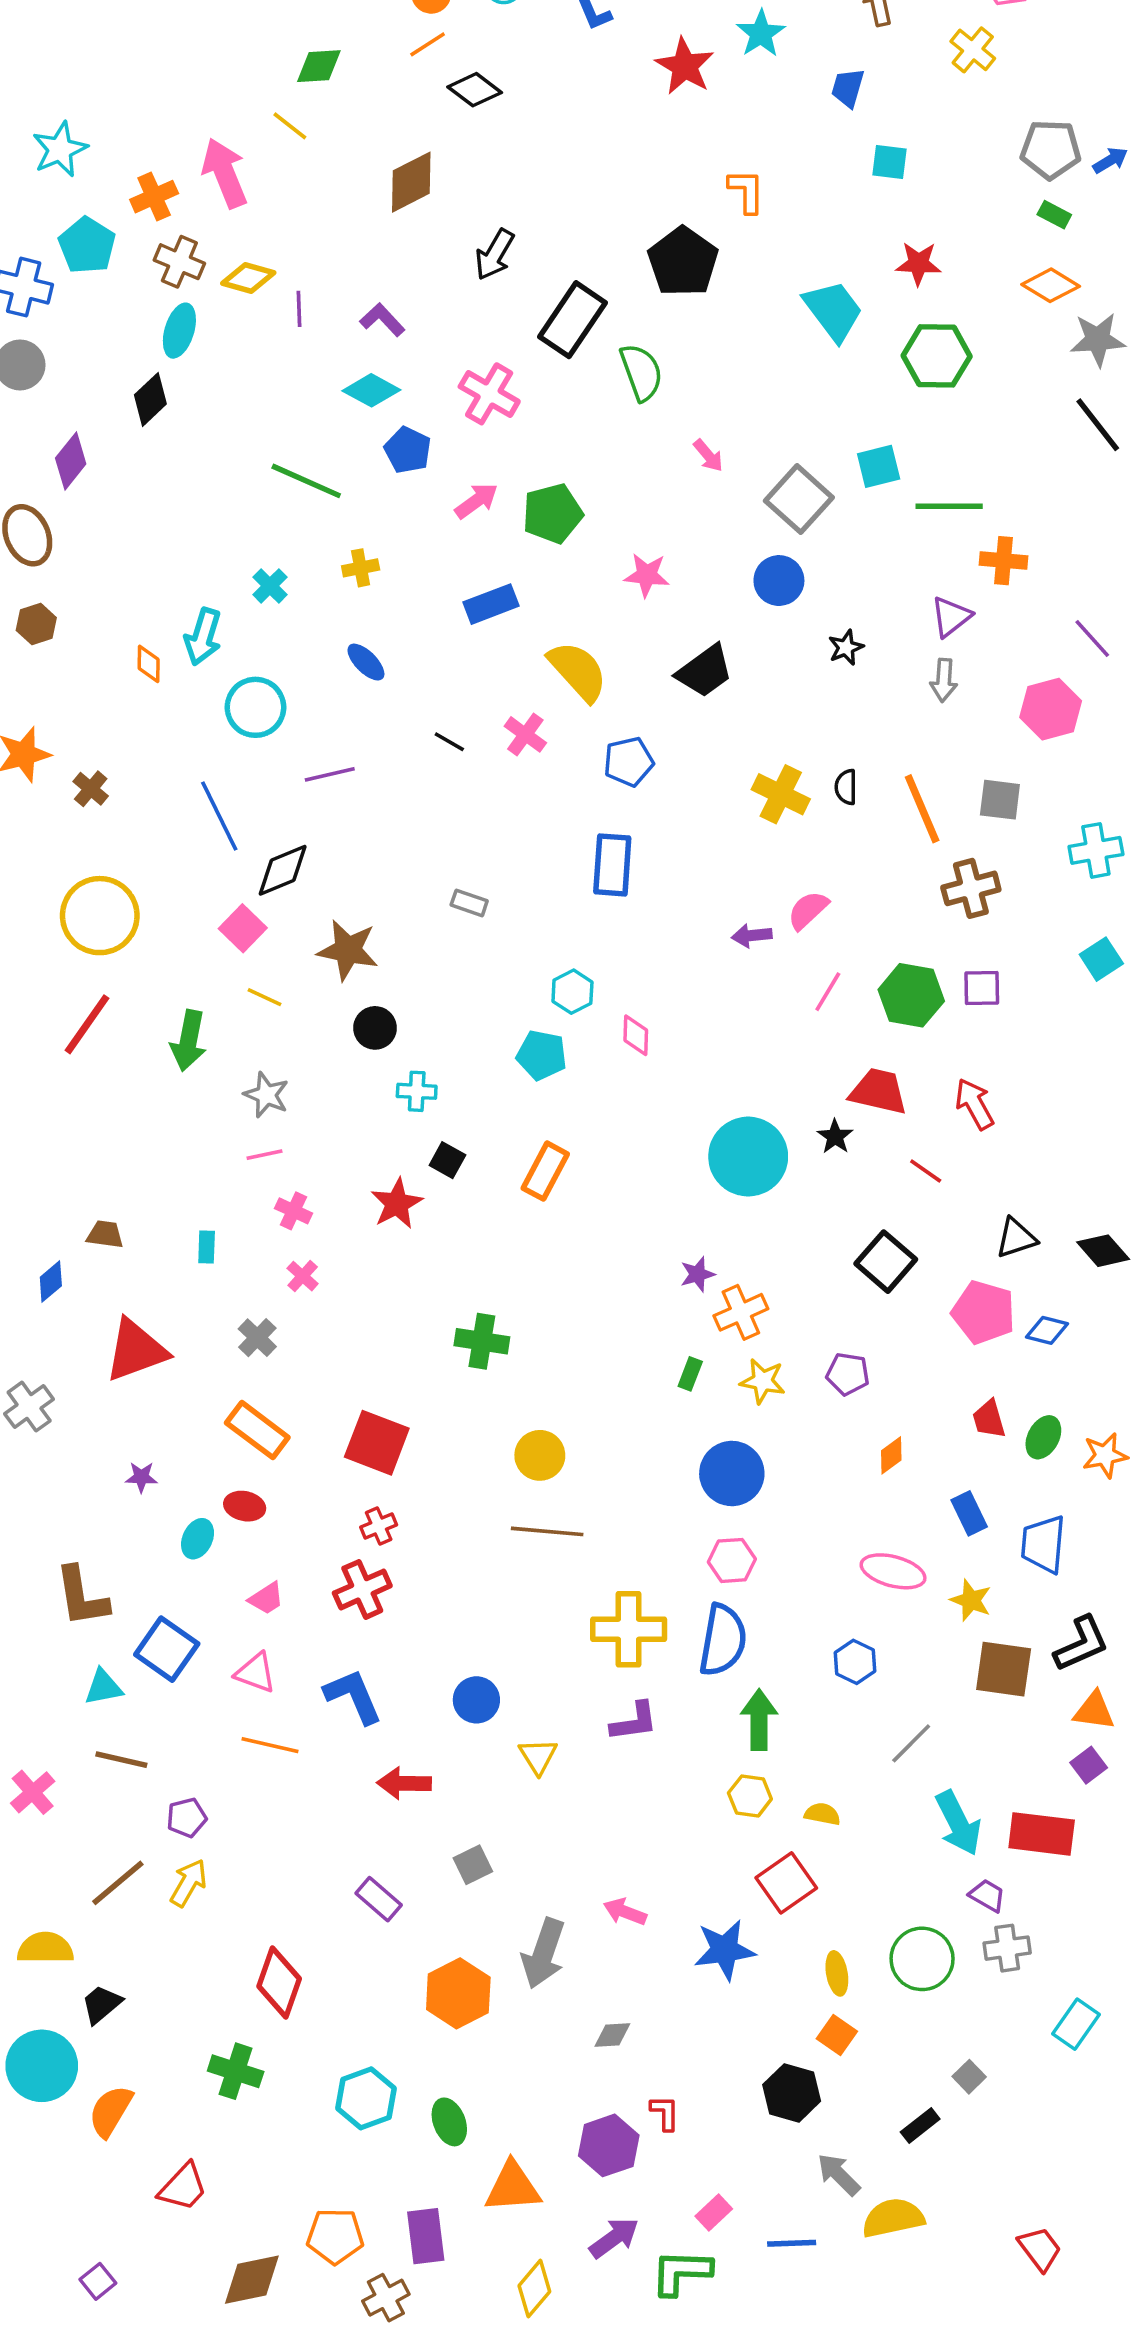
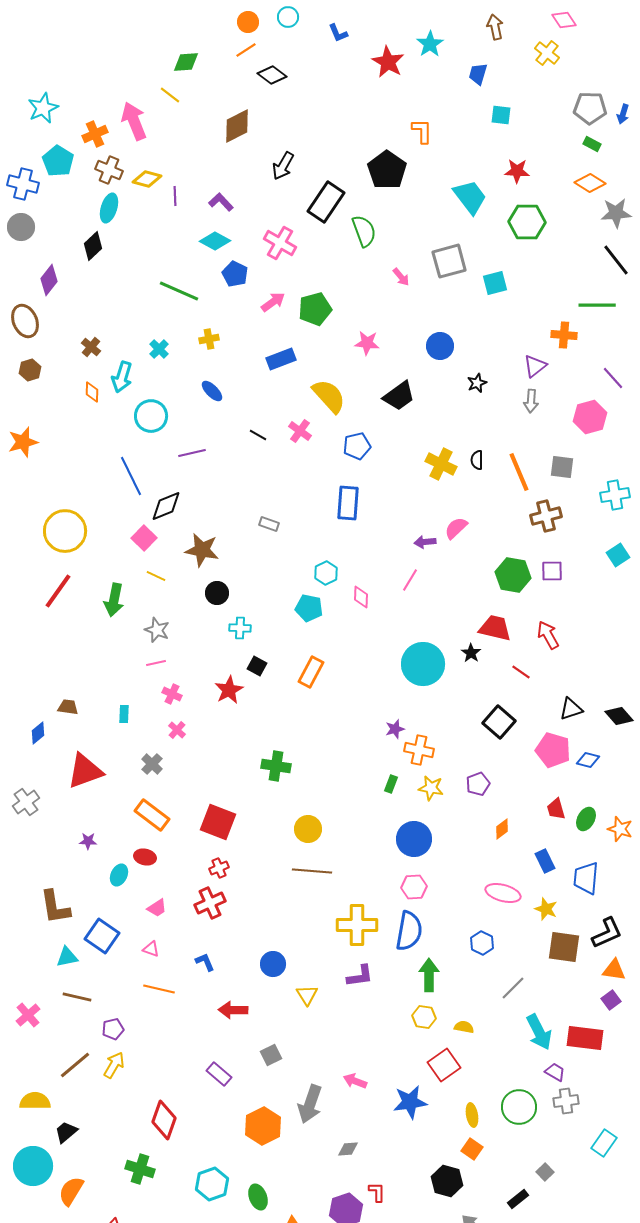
blue arrow: (1110, 160) -> (623, 114), turned 138
gray square: (799, 499) -> (449, 261), moved, turned 33
green line: (949, 506) -> (597, 305), moved
brown cross: (91, 789) -> (91, 347), moved
pink line: (828, 992) -> (410, 580), moved
orange cross: (741, 1312) -> (419, 750), turned 36
purple pentagon: (848, 1374) -> (478, 784), turned -30
orange star: (1105, 1455) -> (620, 829), turned 30
pink triangle: (255, 1673) -> (151, 949), size x0.7
blue L-shape: (353, 1696) -> (205, 962), size x0.6

